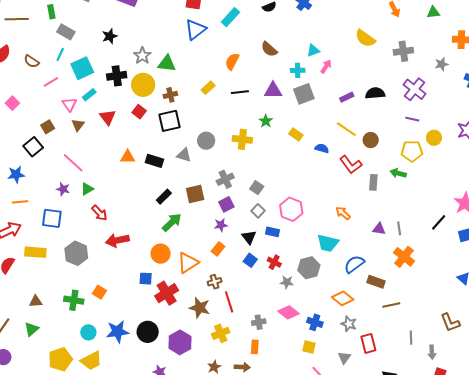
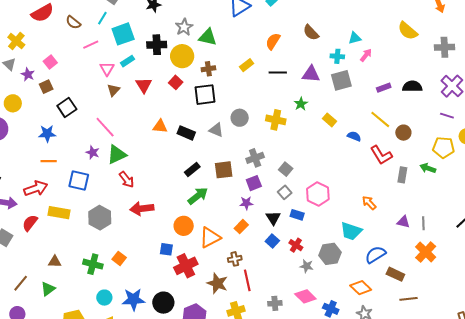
brown square: (48, 127) -> (46, 87), moved
green triangle: (87, 189) -> (117, 155), size x1.5

